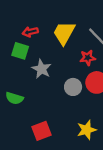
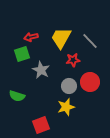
green square: (20, 51) -> (22, 54), turned -35
red star: (88, 58) -> (73, 60), moved
yellow star: (87, 130) -> (66, 107), moved

